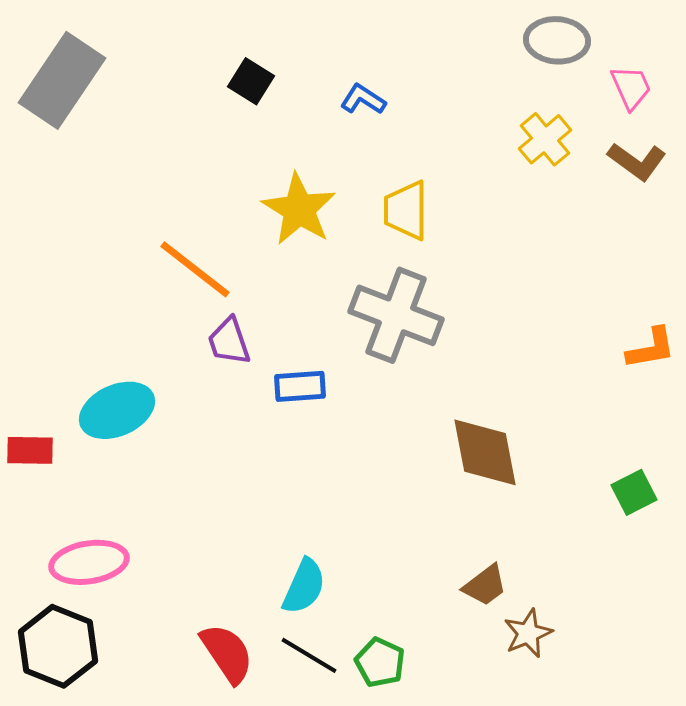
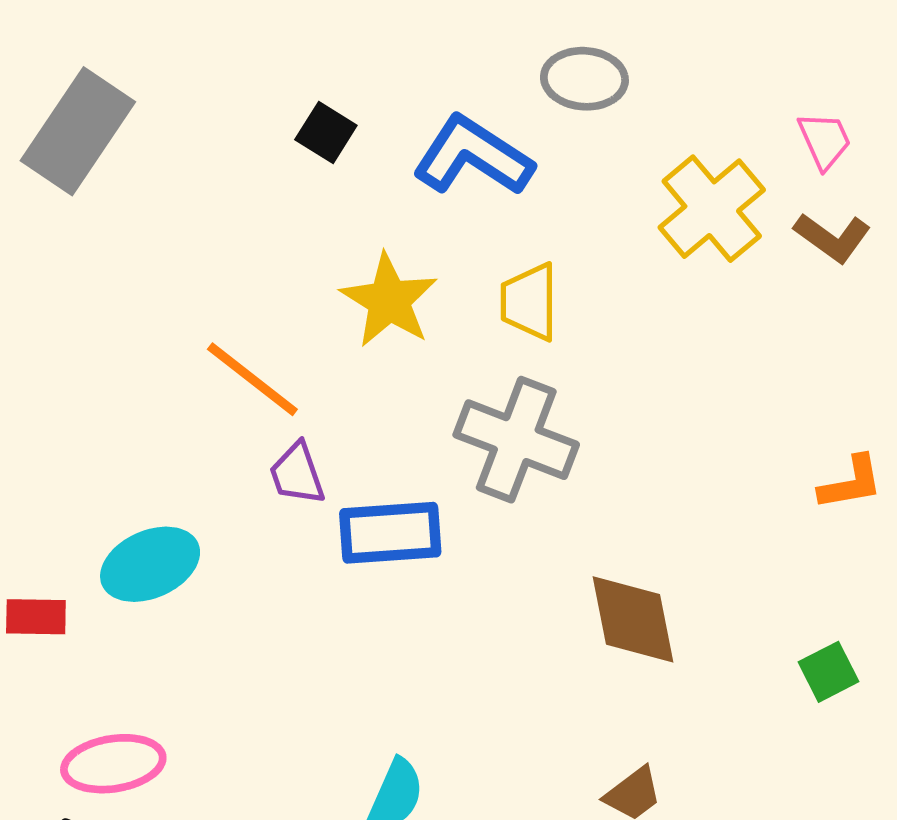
gray ellipse: (557, 40) -> (584, 79), moved
blue L-shape: (363, 99) -> (473, 156), size x2.0
yellow cross: (545, 139) -> (712, 209), size x1.5
blue rectangle: (300, 386) -> (390, 533), size x1.5

